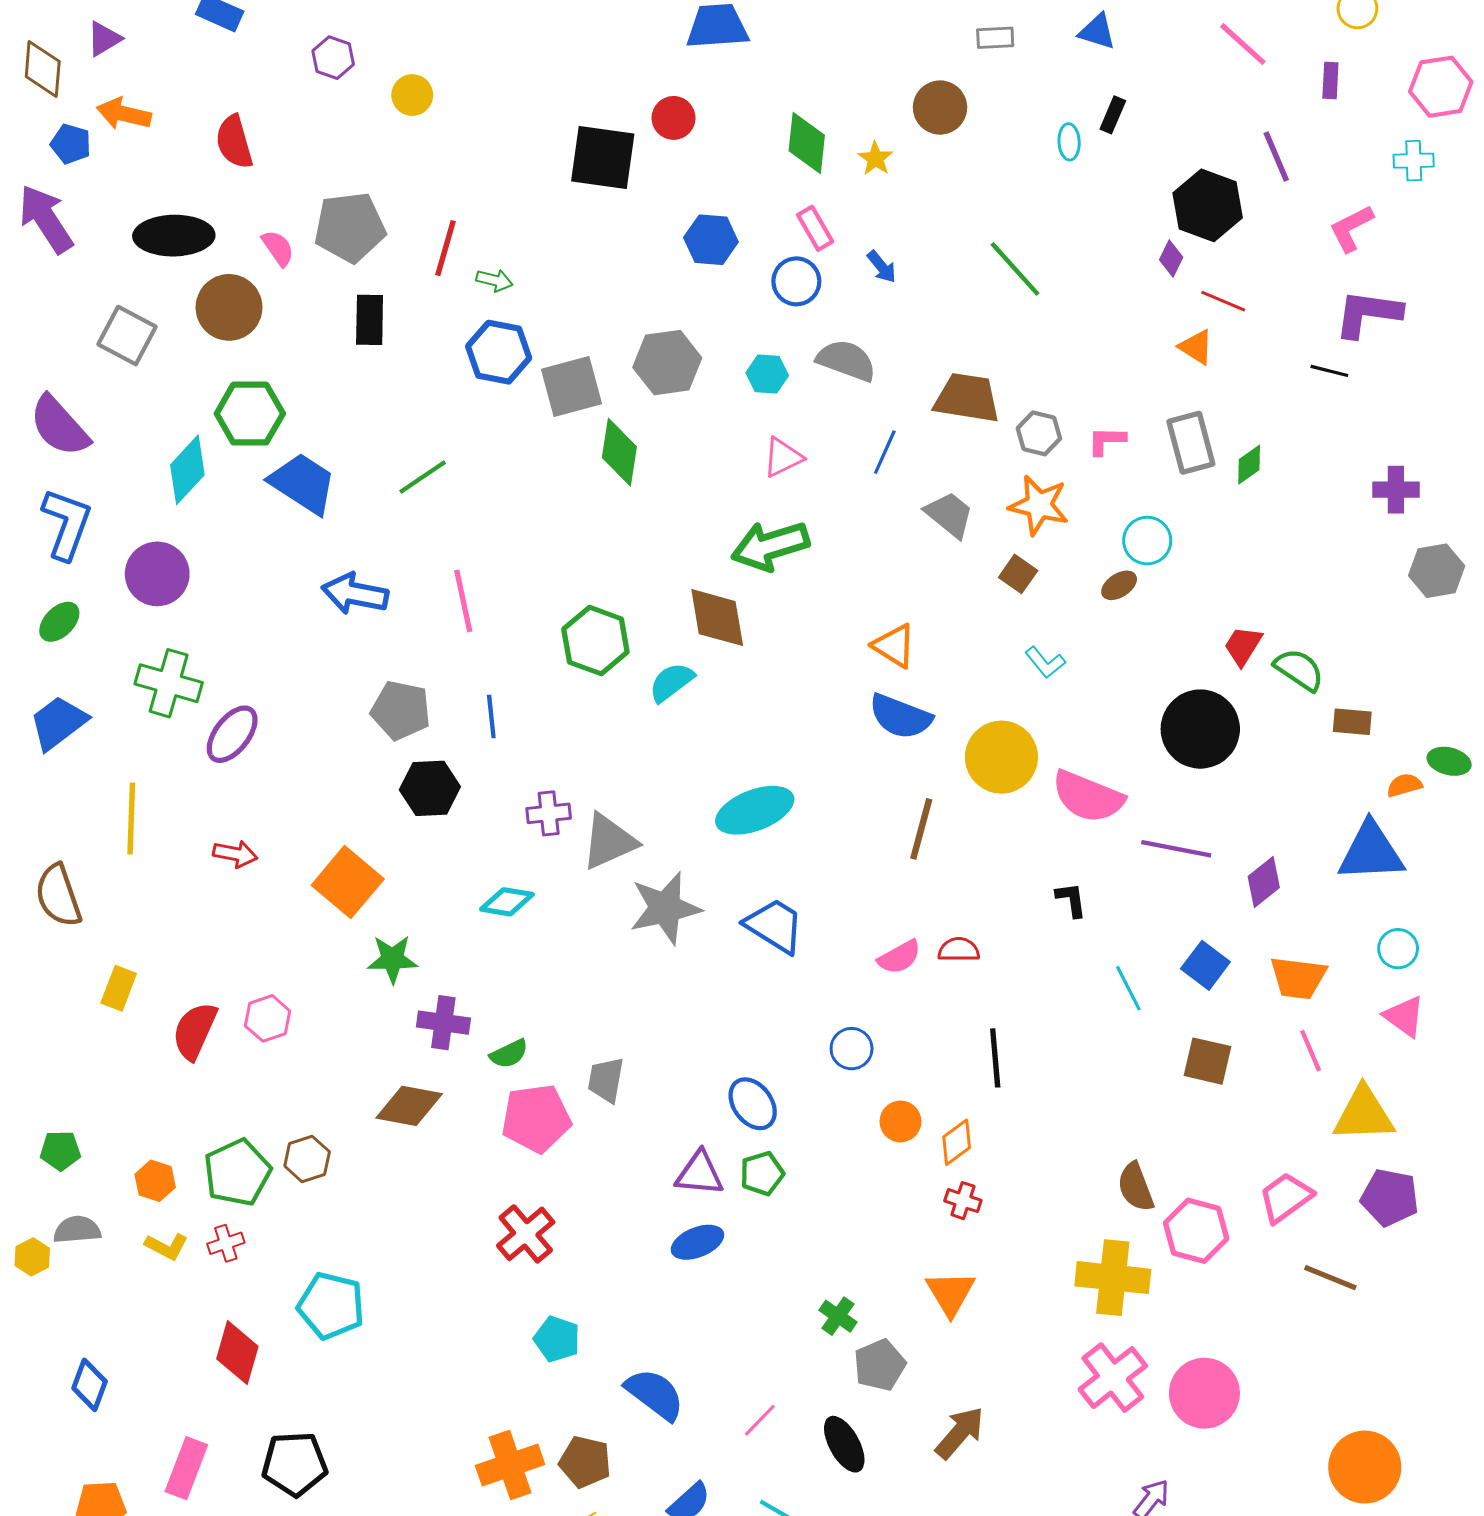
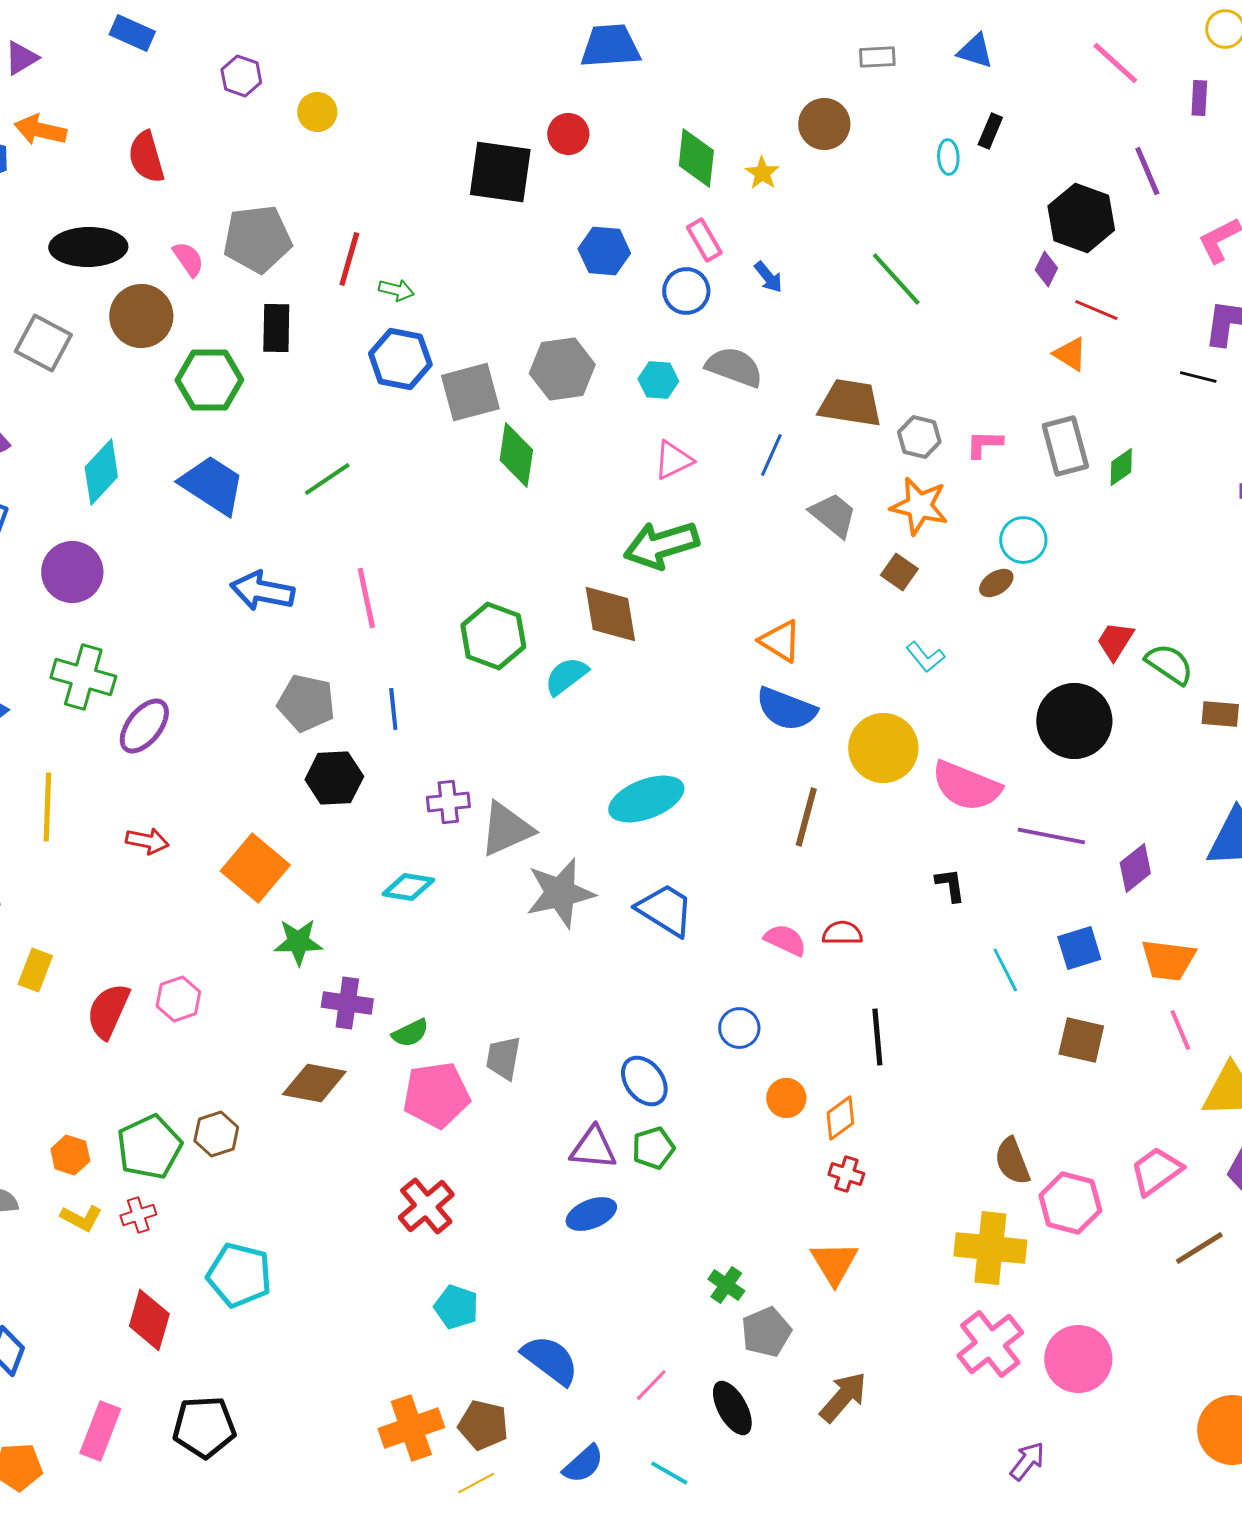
green hexagon: (250, 414) -> (209, 380), moved
pink semicircle: (899, 957) -> (785, 940), turned -126
blue square: (1205, 965) -> (1079, 948), turned 36
brown line: (1330, 1278) -> (1199, 1248), turned -54

